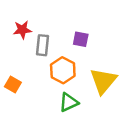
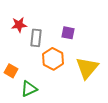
green triangle: (69, 102) -> (29, 89), moved

